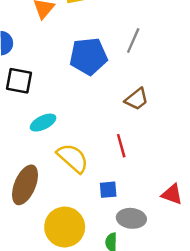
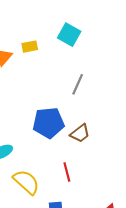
blue pentagon: (88, 56) -> (48, 123), moved

